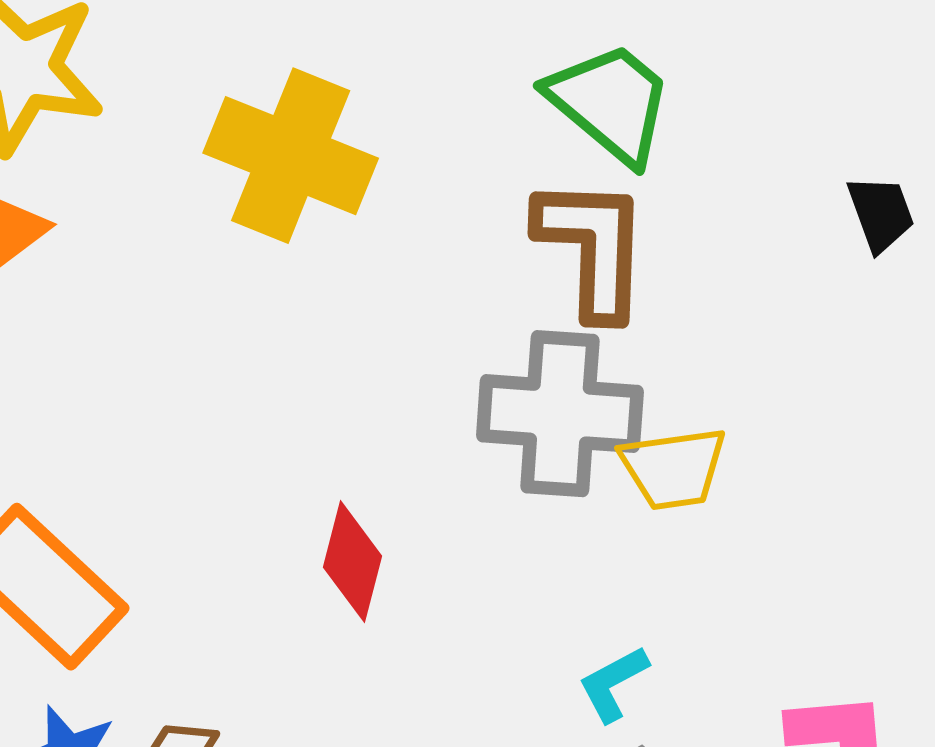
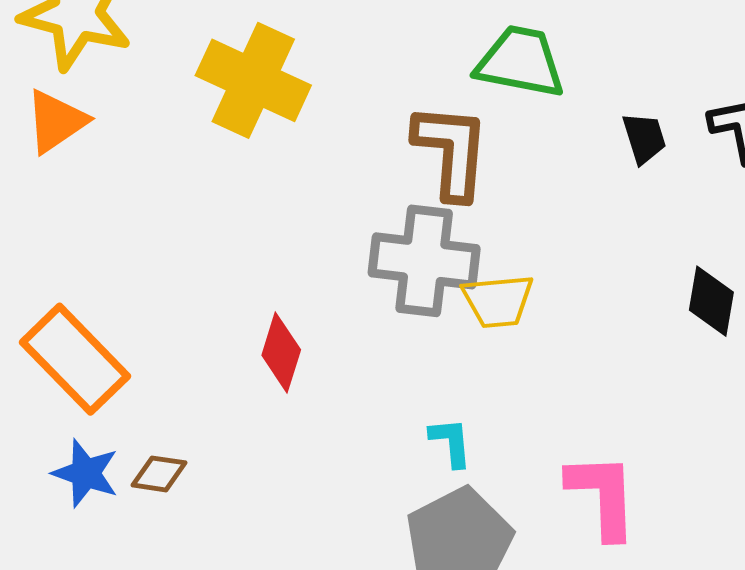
green trapezoid: (610, 103) -> (520, 62), moved, turned -32
cyan L-shape: (613, 684) -> (451, 442), turned 110

